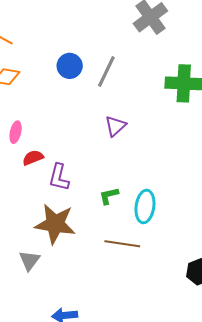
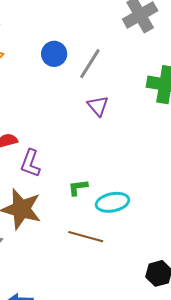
purple triangle: (115, 126) -> (98, 106), moved, turned -35
cyan ellipse: (145, 206) -> (112, 202), turned 64

